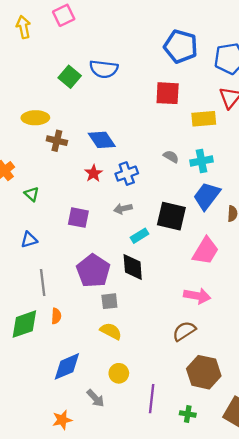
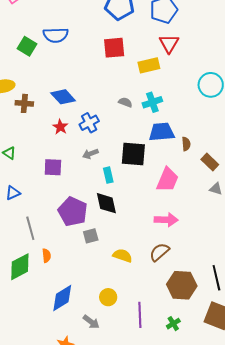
blue trapezoid: (207, 196) -> (162, 132), turned 56
cyan rectangle: (139, 236) -> (108, 175), turned -63
yellow semicircle: (111, 331) -> (123, 256), moved
green cross: (188, 414) -> (173, 324), turned -32

